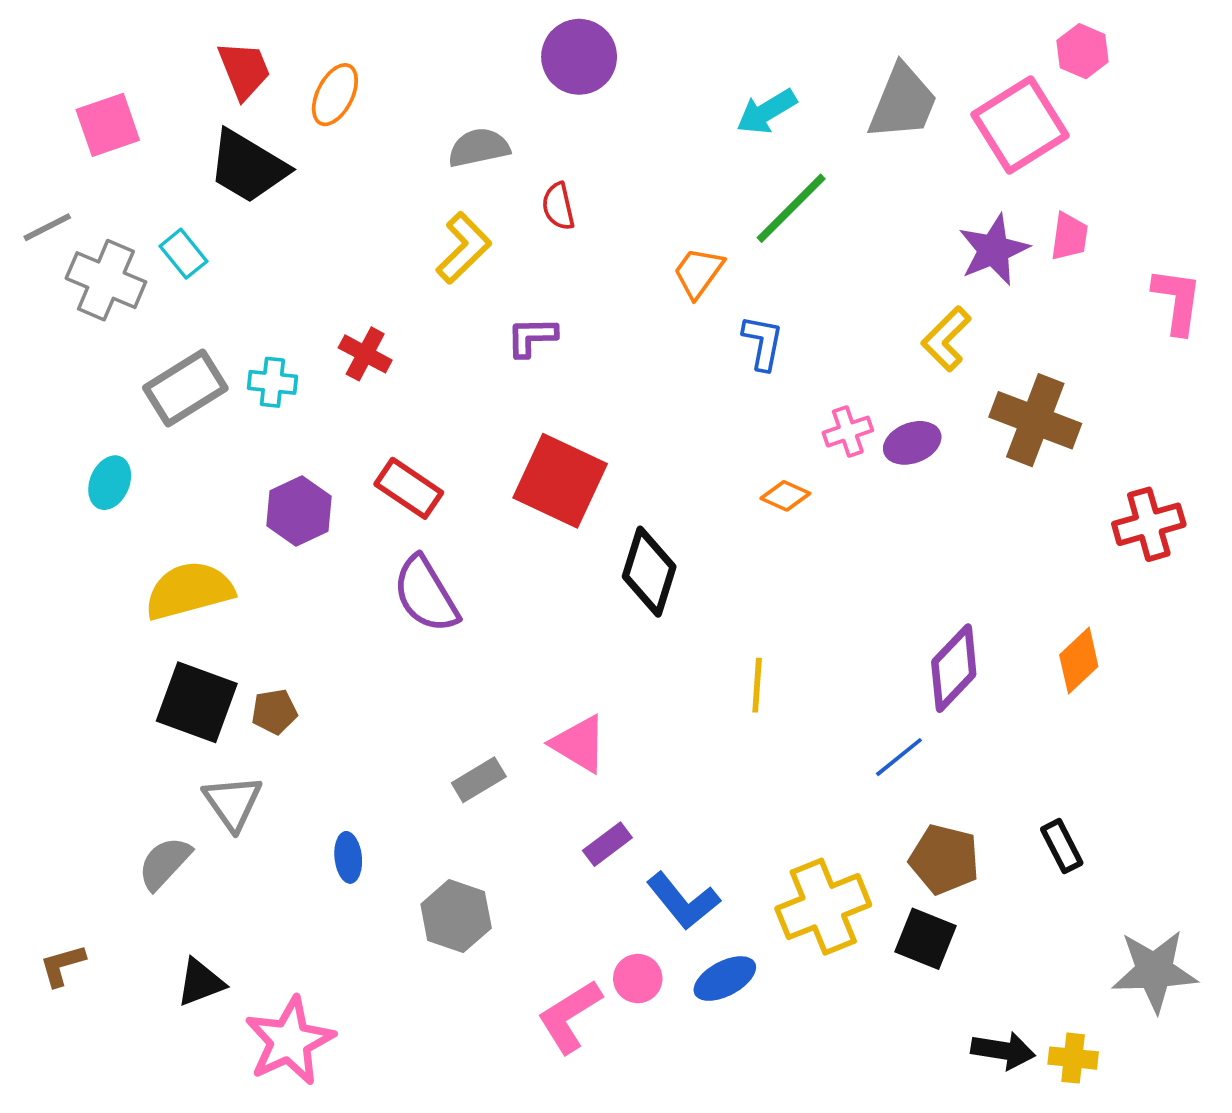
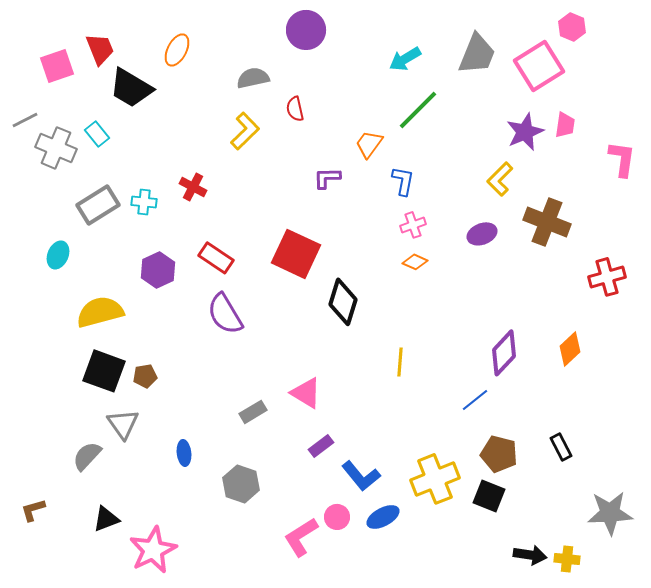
red trapezoid: (244, 70) -> (100, 49), moved
purple L-shape: (532, 337) -> (327, 178), moved
pink cross: (848, 432) -> (413, 225), moved

